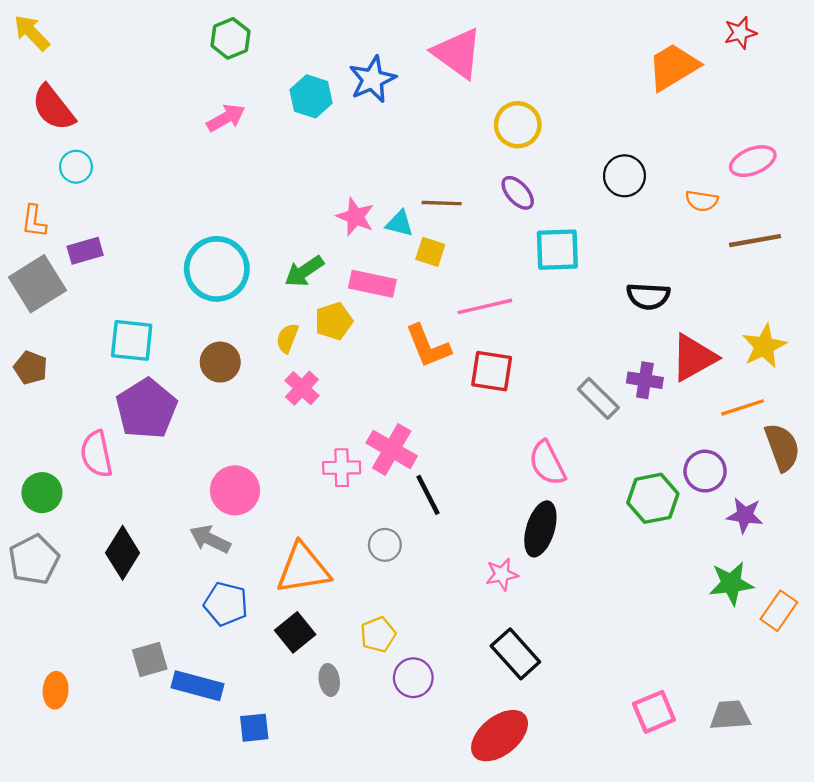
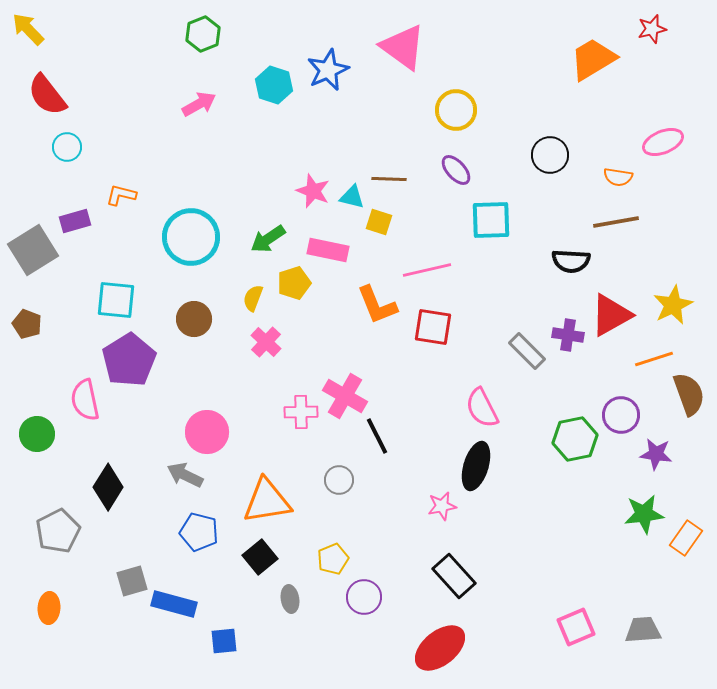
orange L-shape: (34, 221) -> (121, 195), moved, turned 96
brown line: (755, 241) -> (616, 222), moved
gray pentagon: (34, 560) -> (58, 531), moved

